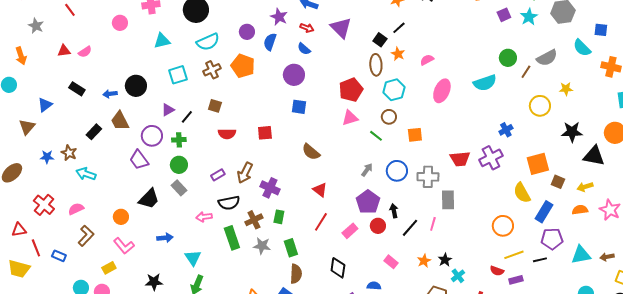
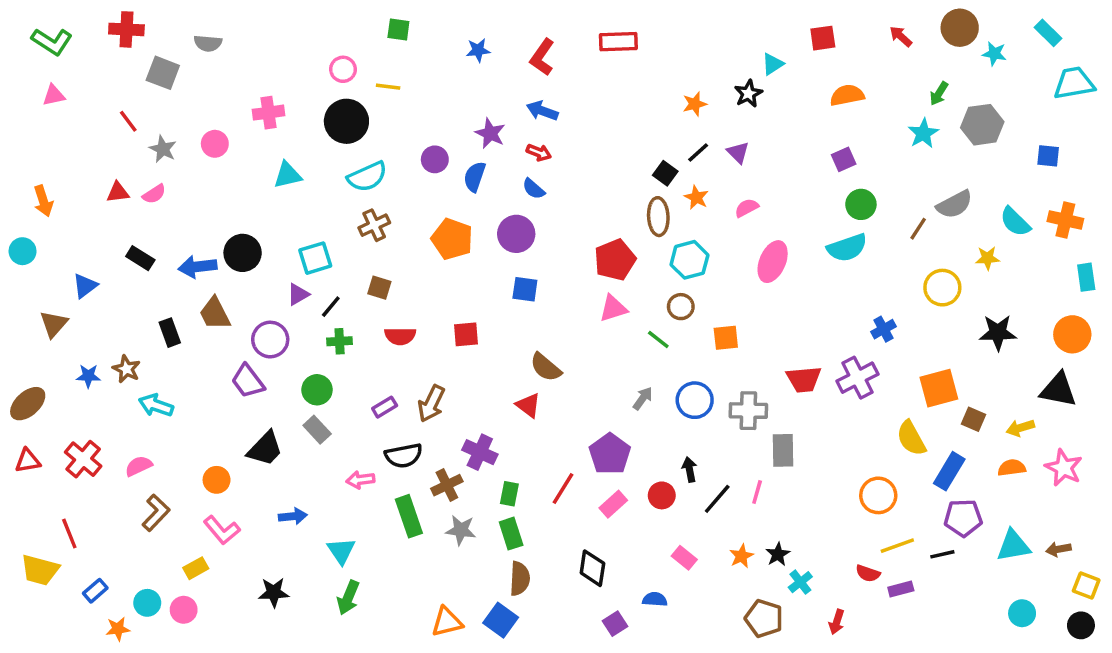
purple square: (504, 15) -> (844, 159), moved
gray star: (36, 26) -> (163, 149), moved
purple triangle: (341, 28) -> (738, 152), moved, size x0.6
cyan semicircle: (582, 48) -> (1015, 222), moved
green circle: (508, 58) -> (861, 204), moved
orange pentagon: (243, 66) -> (452, 239), moved
cyan square: (178, 75) -> (315, 258), moved
blue arrow: (110, 94) -> (197, 267), size x1.5
black rectangle: (94, 132) -> (170, 333), turned -63
green cross: (179, 140) -> (340, 341), moved
black triangle: (594, 156) -> (1058, 390), moved
purple cross: (270, 188) -> (480, 452), moved
red triangle: (320, 190) -> (528, 405), moved
purple pentagon: (368, 202) -> (610, 454), moved
green rectangle: (279, 217) -> (509, 494), moved
red triangle: (19, 230) -> (28, 461), moved
blue rectangle: (59, 256) -> (95, 591), moved, turned -64

